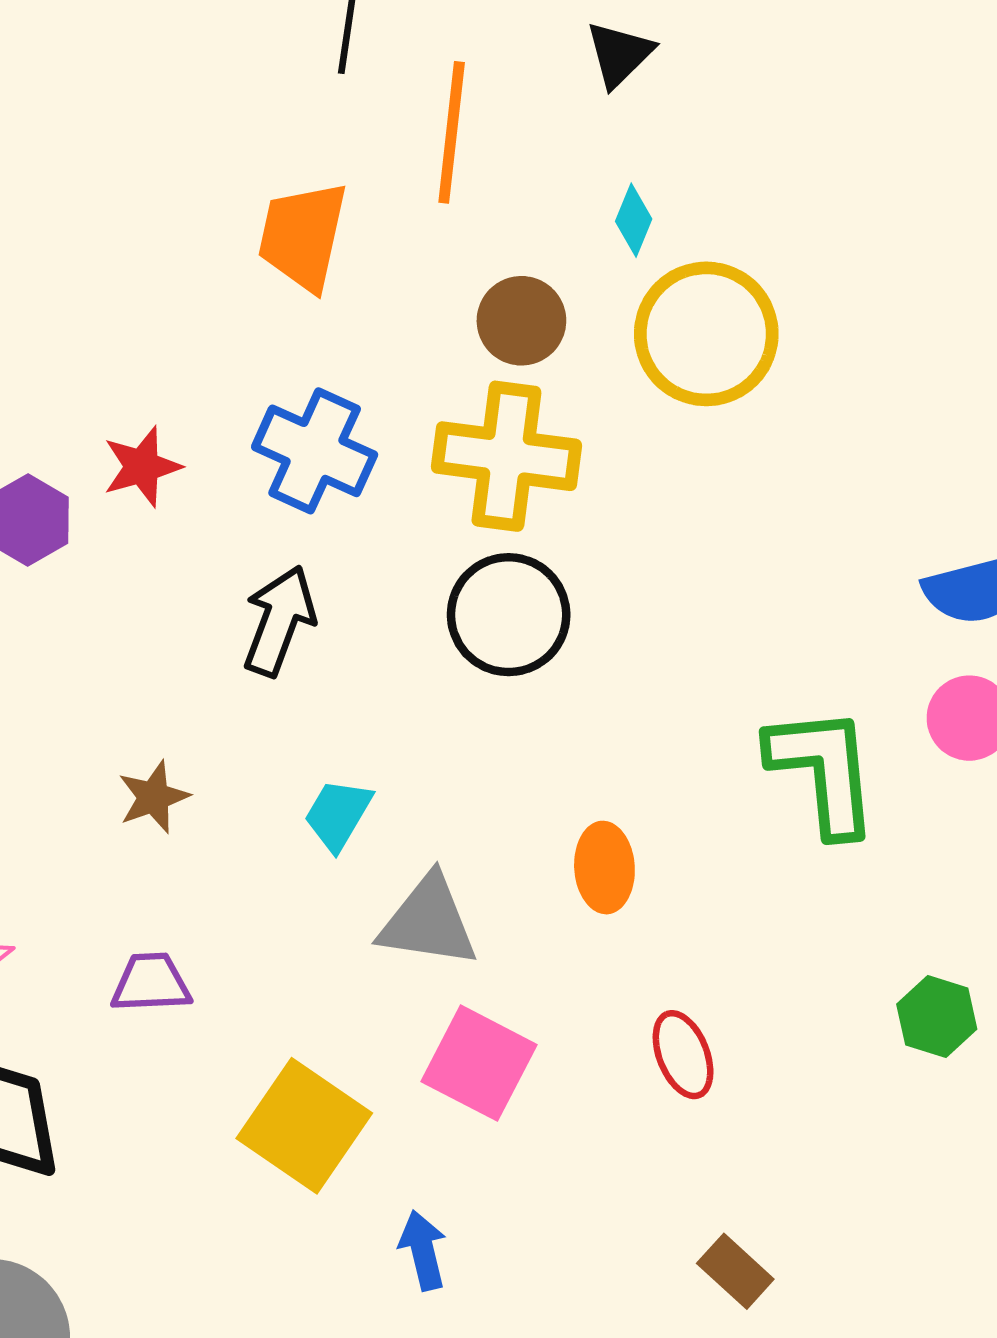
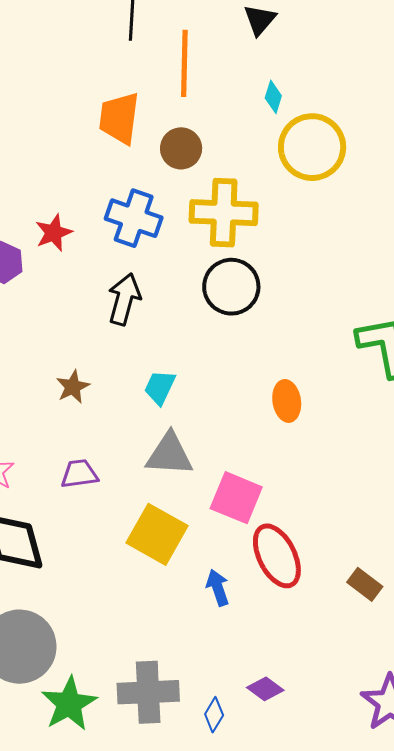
brown circle: (521, 321) -> (181, 148), moved
gray triangle: (428, 921) -> (169, 454), moved
red ellipse: (683, 1055) -> (277, 556), moved, size x1.6

